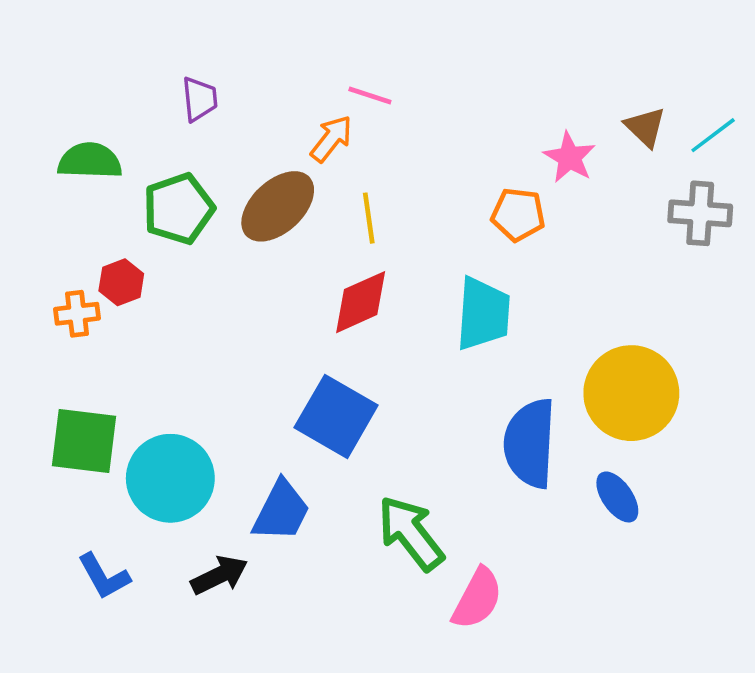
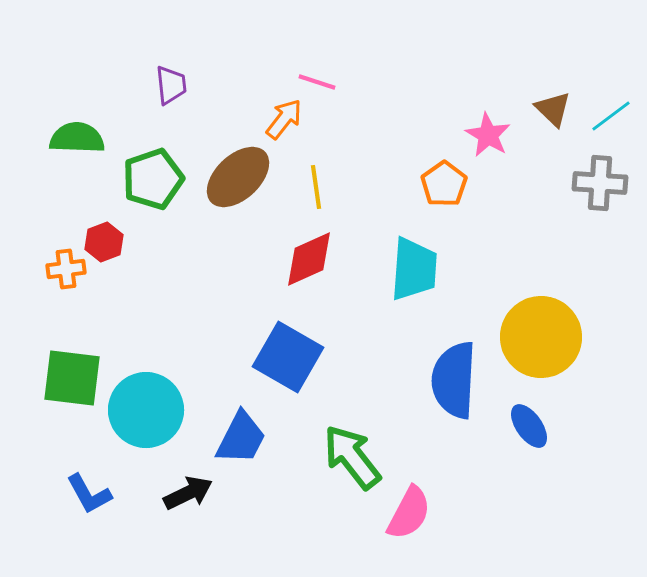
orange pentagon: (518, 215) -> (444, 184), turned 30

